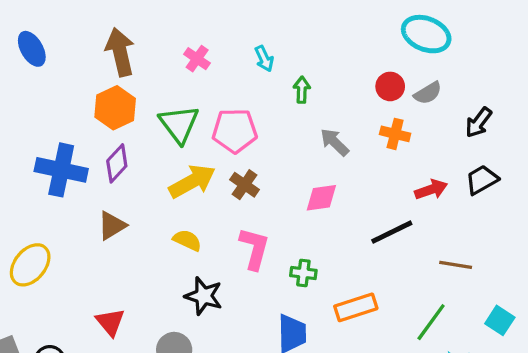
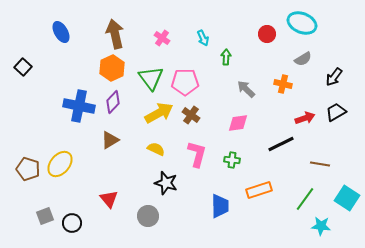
red circle: (390, 86) -> (267, 34), moved
green cross: (303, 273) -> (232, 160), moved
cyan square: (500, 320) -> (347, 198), size x1.4

